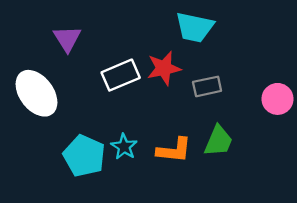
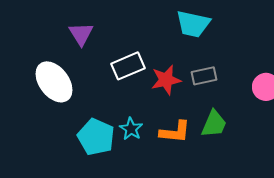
red star: (164, 68) -> (166, 80), moved

